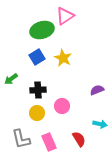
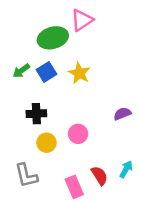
green arrow: (11, 79) -> (21, 71), moved
black cross: (38, 90) -> (36, 114), moved
cyan arrow: (100, 124) -> (126, 169), moved, turned -72
pink rectangle: (49, 142) -> (74, 187), moved

